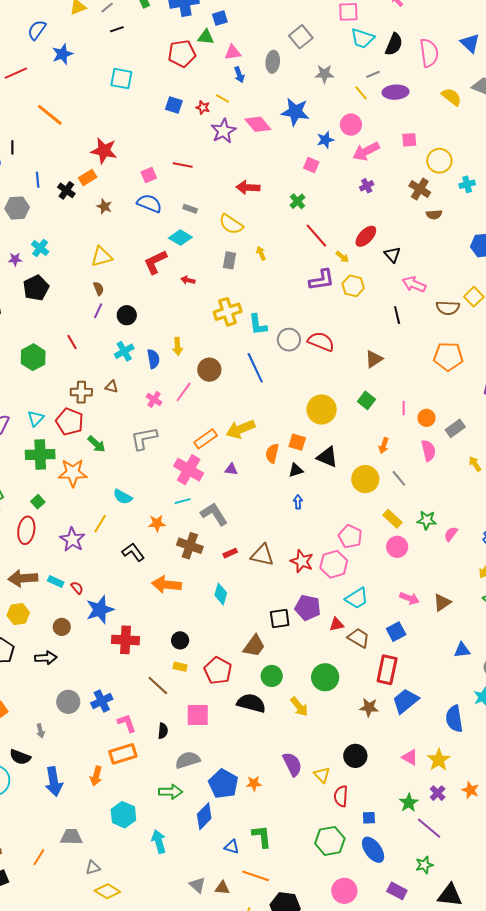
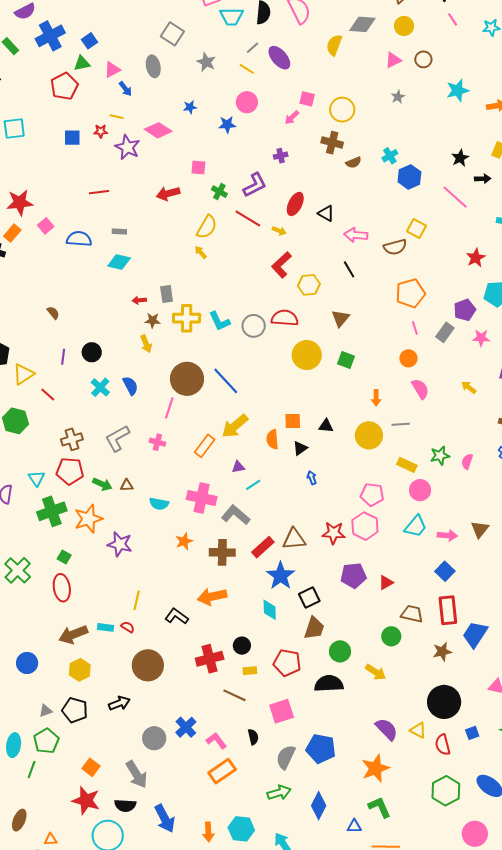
gray star: (324, 74) -> (206, 62), turned -30
purple ellipse: (396, 92) -> (279, 58), turned 70
yellow semicircle: (451, 97) -> (334, 45), turned -90
blue star: (295, 112) -> (190, 107), size x0.5
blue star: (325, 140) -> (227, 125), turned 30
pink square: (409, 140) -> (307, 99), turned 35
pink arrow: (366, 151) -> (292, 117), moved, size x0.6
pink square: (311, 165) -> (198, 168), moved
pink square: (149, 175) -> (46, 226), moved
cyan cross: (467, 184) -> (390, 156), moved
purple cross: (367, 186) -> (281, 156), turned 32
brown star: (104, 206) -> (153, 320), moved
yellow semicircle: (231, 224) -> (207, 227), moved, turned -75
yellow triangle: (102, 257) -> (23, 374), moved
gray rectangle: (229, 260) -> (167, 294), moved
red L-shape: (155, 262) -> (281, 265), moved
purple L-shape: (322, 280) -> (255, 185), moved
yellow hexagon: (353, 286) -> (309, 285), moved
brown semicircle: (99, 289) -> (53, 313), moved
yellow cross: (228, 312) -> (187, 318), turned 36
yellow arrow: (178, 346) -> (146, 344), moved
blue line: (255, 368) -> (226, 381), moved
brown circle: (209, 370) -> (187, 379), size x1.4
brown triangle: (112, 387) -> (127, 485), moved
pink cross: (154, 399) -> (157, 442), moved
pink line: (404, 408) -> (415, 328), moved
yellow circle: (322, 409) -> (307, 355), moved
gray rectangle: (455, 428) -> (445, 332), moved
gray L-shape: (144, 438) -> (117, 438), moved
black triangle: (327, 457) -> (326, 426), size x0.7
pink cross: (189, 470) -> (202, 498), moved
gray line: (399, 478) -> (401, 424), turned -36
cyan semicircle: (123, 497) -> (159, 504), moved
cyan line: (183, 501) -> (253, 485), moved
yellow line: (100, 524) -> (137, 600), moved
purple star: (72, 540) -> (120, 544), moved
black L-shape: (133, 552) -> (177, 616), moved
red rectangle: (230, 553) -> (263, 547), size x1.6
cyan diamond: (221, 594) -> (270, 610), moved
cyan trapezoid: (357, 598) -> (416, 526), moved
blue star: (100, 610) -> (281, 576), moved
black square: (280, 619) -> (309, 598), moved
brown circle: (62, 627) -> (148, 665), moved, size x1.8
brown trapezoid: (359, 638) -> (412, 614), moved
red cross: (126, 640) -> (210, 659), moved
green circle: (325, 677) -> (391, 636), size x0.7
gray arrow: (40, 731) -> (137, 774), size x2.0
black circle: (355, 756) -> (444, 702), size x1.4
gray semicircle: (188, 760) -> (286, 757), turned -30
orange arrow: (96, 776) -> (208, 832), moved
blue pentagon: (223, 784) -> (321, 749), moved
orange star: (254, 784) -> (376, 768), moved, size x1.8
blue square: (369, 818) -> (472, 733), moved

